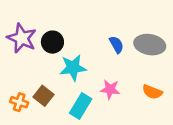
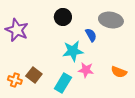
black circle: (52, 42) -> (63, 17), moved
gray ellipse: (150, 45) -> (111, 20), moved
cyan star: (73, 68) -> (73, 51), moved

